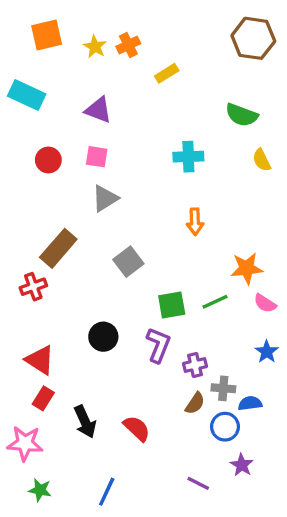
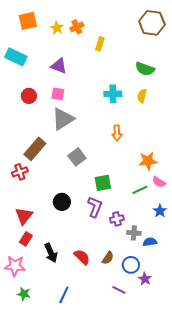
yellow rectangle: (167, 73) -> (100, 44), turned -40
yellow semicircle: (262, 160) -> (142, 96), moved, turned 40
gray triangle: (105, 198) -> (63, 119), size x1.4
green line: (215, 302) -> (140, 190), moved
red triangle: (40, 360) -> (24, 216), turned 36
brown semicircle: (195, 403) -> (108, 258), moved
blue circle: (225, 427) -> (131, 265), moved

